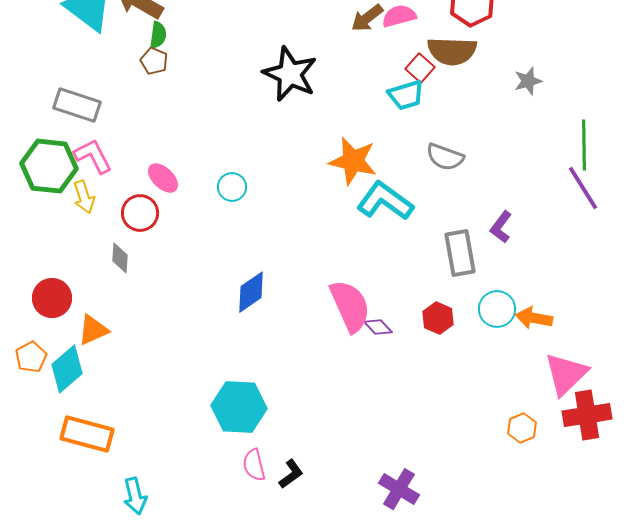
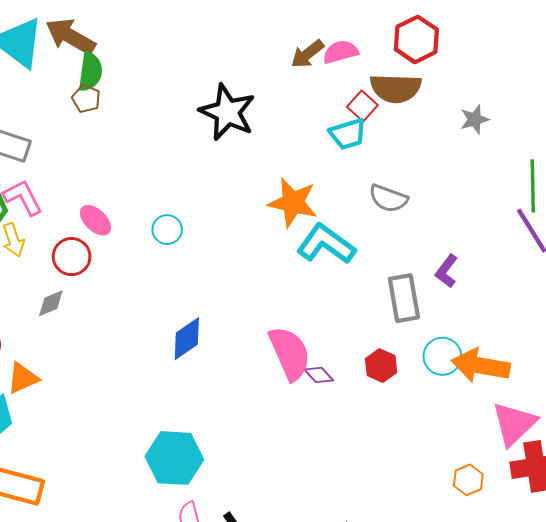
green semicircle: (158, 35) -> (90, 72), size x1.4
gray diamond: (120, 258) -> (51, 303), turned 64
orange arrow: (534, 318) -> (481, 366), size x1.5

